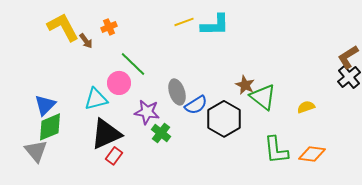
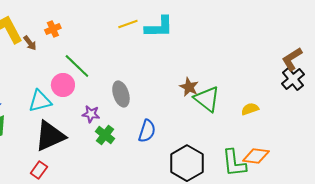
blue semicircle: (196, 105) -> (147, 131), moved, turned -40
purple star: (147, 112) -> (91, 114), size x0.7
black hexagon: (224, 119) -> (187, 163), moved
green L-shape: (276, 150) -> (234, 163), moved
red rectangle: (114, 156) -> (39, 170), moved

